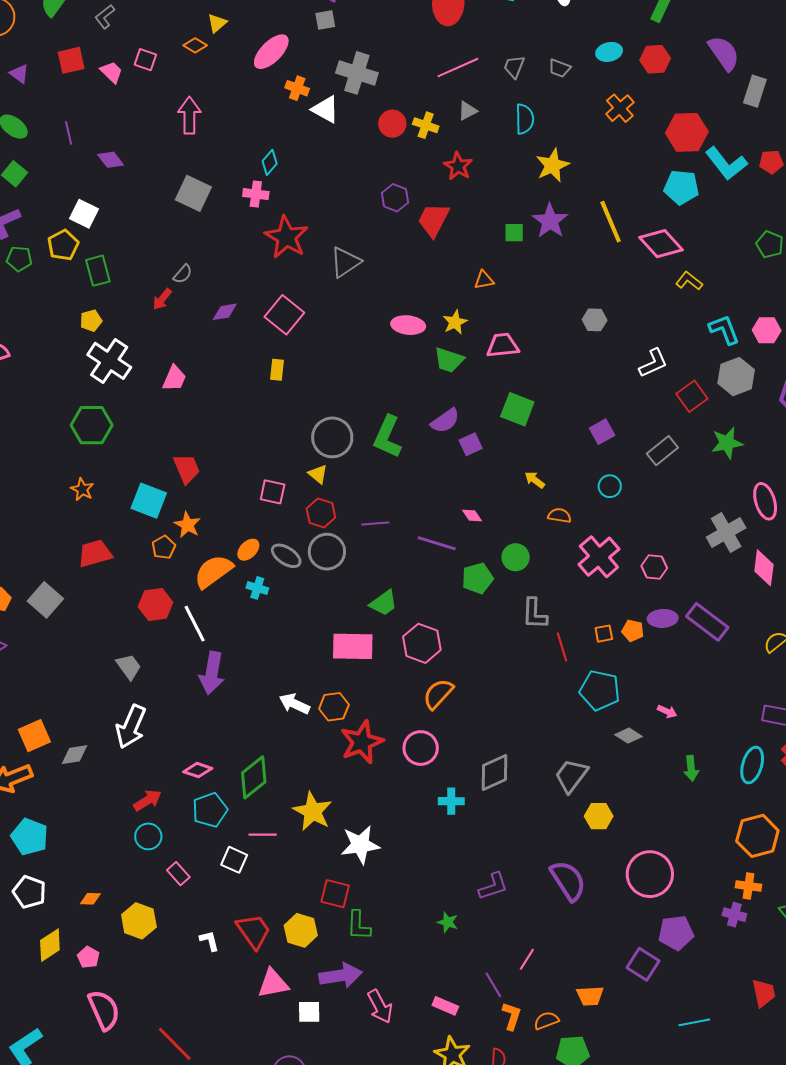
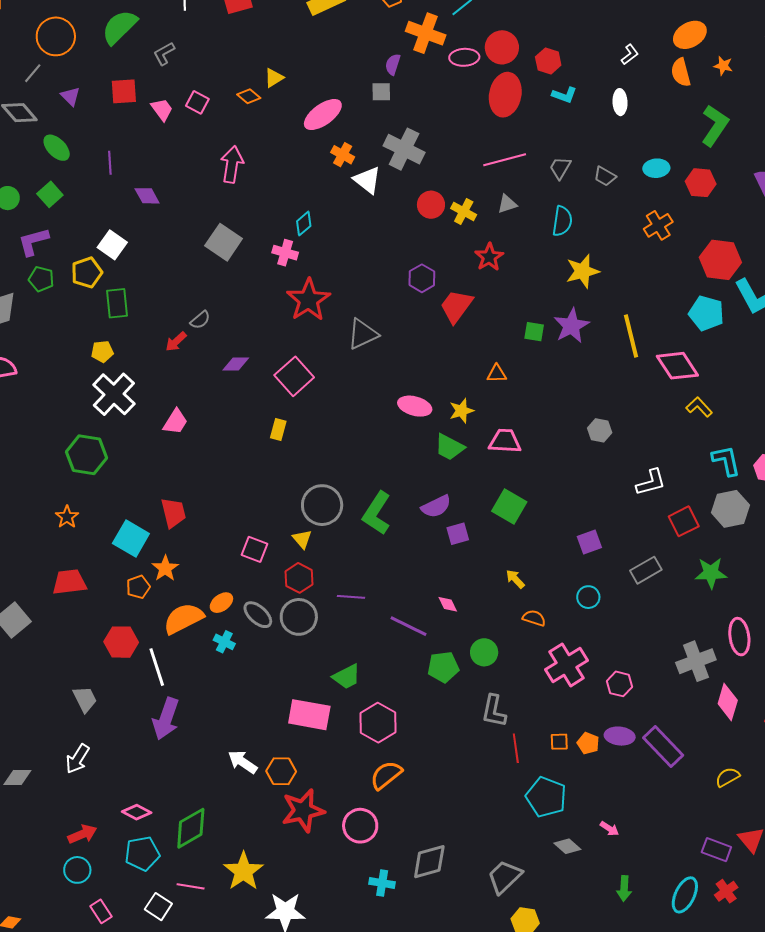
white arrow: (131, 727) -> (78, 759), size x0.7

